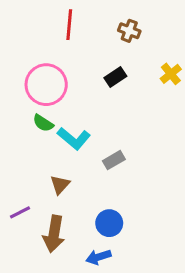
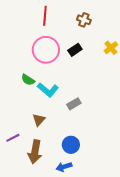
pink circle: (46, 85) -> (46, 50), moved

